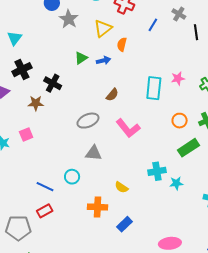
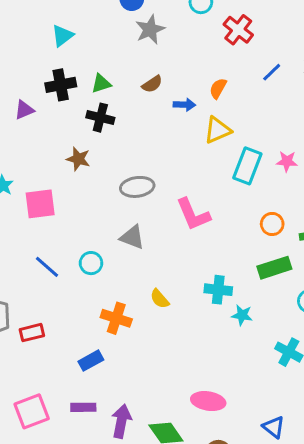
yellow triangle: (103, 28) -> (218, 130), moved
green triangle: (81, 58) -> (101, 84), moved
black cross: (53, 83) -> (100, 118), turned -30
brown semicircle: (112, 95) -> (152, 84), moved
brown star: (36, 103) -> (78, 159), moved
pink square: (26, 134) -> (40, 204), moved, size x1.5
red rectangle: (45, 211) -> (32, 333), moved
blue rectangle: (125, 224) -> (91, 361), moved

